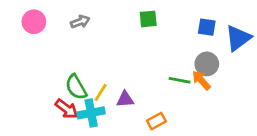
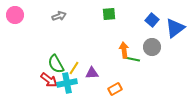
pink circle: (34, 22) -> (15, 15), moved
blue square: (207, 27) -> (152, 20), turned 32
orange arrow: (201, 80) -> (124, 50), moved, turned 35

